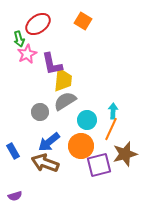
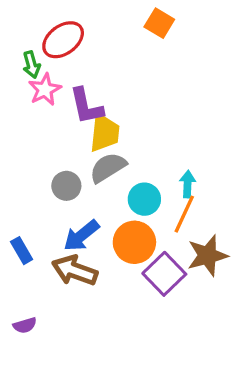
orange square: (83, 21) -> (159, 23), moved
purple square: (99, 165) -> (164, 274), turned -30

